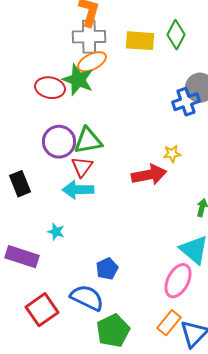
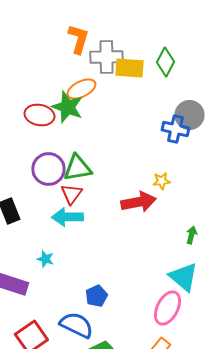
gray cross: (89, 37) -> (106, 57), moved
blue cross: (186, 102) -> (175, 129), turned 32

